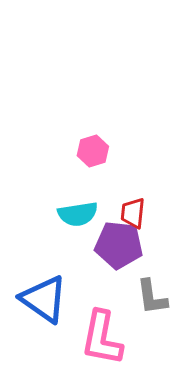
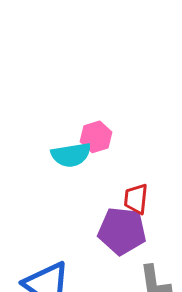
cyan semicircle: (78, 214) -> (71, 155), moved

